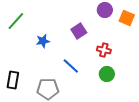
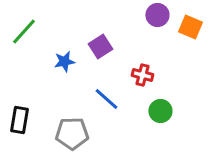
purple square: (79, 31) -> (100, 47), moved
red cross: (104, 50) -> (142, 75), moved

